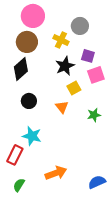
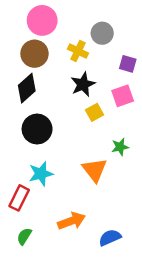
purple square: (88, 56) -> (128, 64), moved
black circle: (29, 101) -> (37, 129), size x1.5
orange triangle: (62, 107) -> (95, 170), moved, size x1.5
cyan star: (32, 136) -> (41, 174), turned -30
blue semicircle: (97, 182) -> (110, 238), moved

